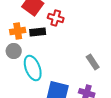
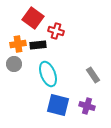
cyan ellipse: (33, 68) -> (48, 74), moved

